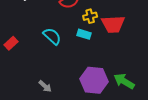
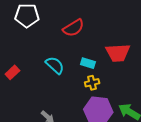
yellow cross: (90, 16) -> (92, 83), moved

